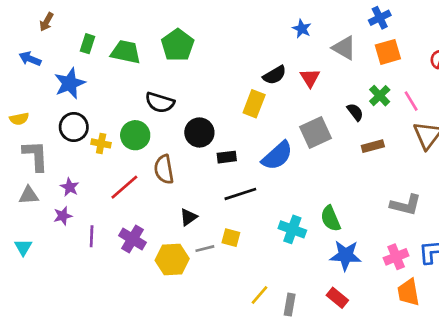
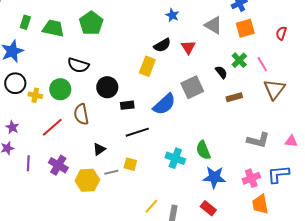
blue star: (302, 29) -> (172, 15), moved

